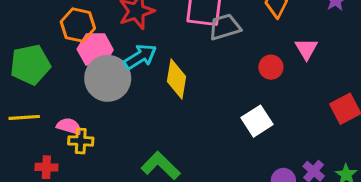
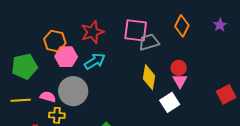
pink triangle: (306, 49) -> (180, 81), moved
gray circle: (108, 78) -> (73, 91), moved
yellow diamond: (176, 79) -> (149, 77), moved
pink semicircle: (69, 126) -> (48, 97), moved

